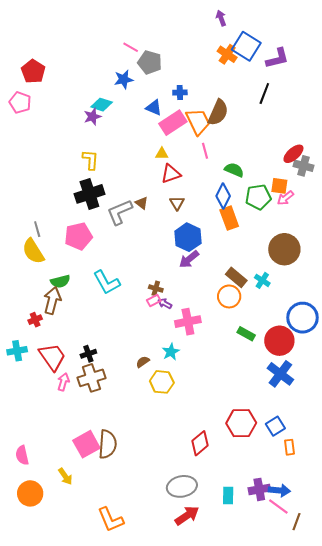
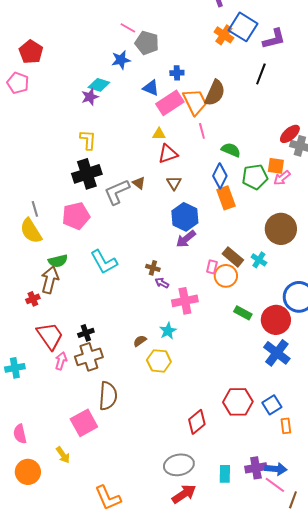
pink rectangle: (154, 300) -> (212, 267), moved, turned -48
cyan cross: (17, 351) -> (15, 368), moved
brown semicircle: (108, 444) -> (108, 396), moved

